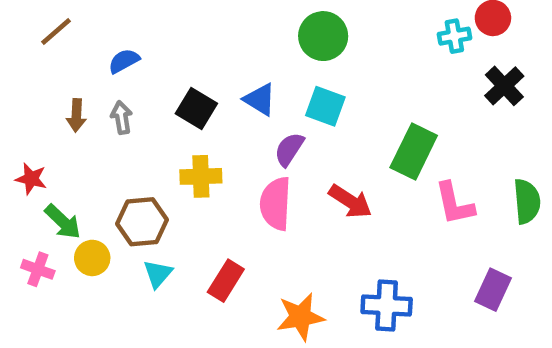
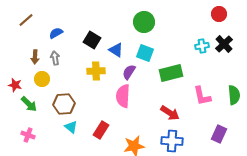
cyan cross: (454, 36) -> (202, 46), moved
black square: (196, 109) -> (92, 40), moved
green rectangle: (414, 152) -> (171, 73), moved, turned 50
yellow cross: (201, 176) -> (96, 71), moved
red arrow: (350, 201) -> (170, 113), moved
yellow circle: (92, 258) -> (42, 79), moved
pink cross: (38, 269) -> (28, 135), moved
cyan triangle: (158, 274) -> (71, 127), turned -32

